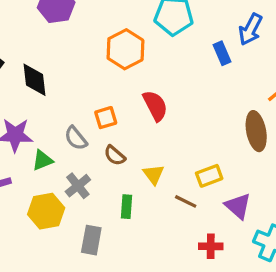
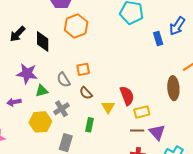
orange hexagon: (125, 49) -> (76, 26), moved
red semicircle: (155, 106) -> (127, 96), moved
brown line: (186, 201) -> (137, 131), moved, turned -32

